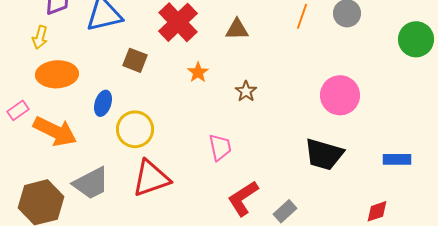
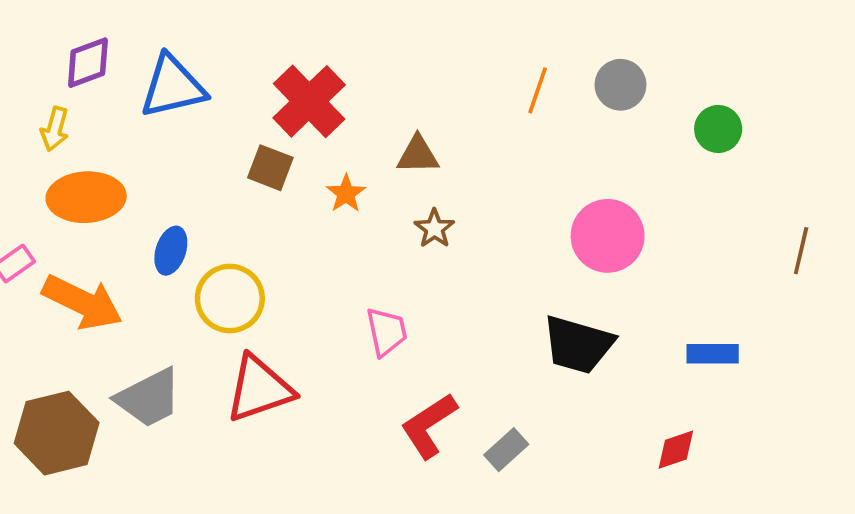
brown triangle: (237, 29) -> (418, 155), moved
green circle: (416, 39) -> (718, 129), moved, size x0.7
brown square: (135, 60) -> (270, 168), moved

